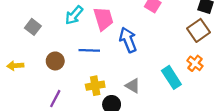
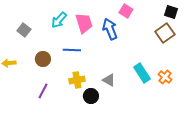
blue arrow: (128, 40) -> (110, 29), moved
orange cross: (195, 63) -> (165, 77), moved

